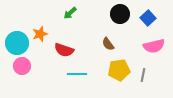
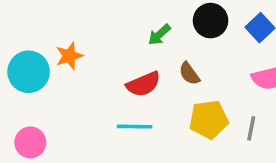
green arrow: (70, 13) -> (159, 35), moved
red semicircle: (64, 50) -> (143, 84), moved, turned -42
pink circle: (22, 66) -> (30, 142), moved

